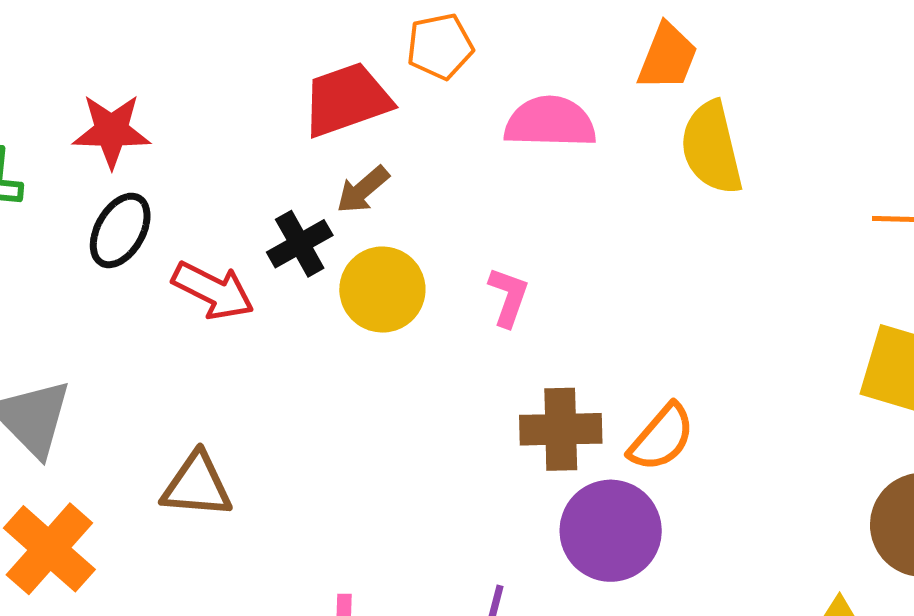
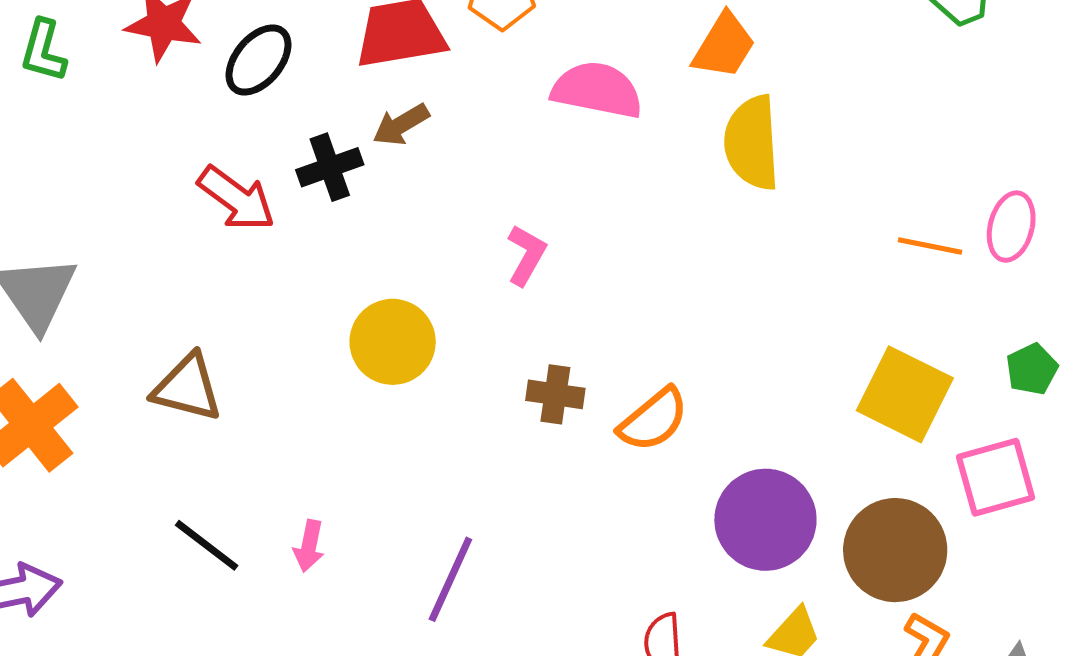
black ellipse: (120, 230) -> (258, 60), moved
yellow circle: (382, 290) -> (393, 342), moved
brown cross: (561, 429) -> (555, 394), size x0.7
purple circle: (611, 531) -> (765, 520), moved

